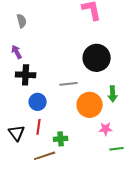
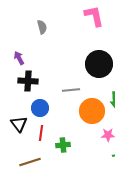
gray semicircle: (22, 21) -> (42, 27), moved
black triangle: (17, 133) -> (19, 124), moved
brown line: (45, 156) -> (30, 162), moved

